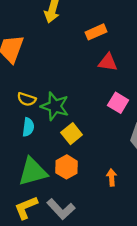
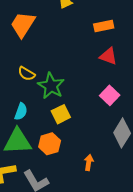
cyan semicircle: (28, 127) -> (21, 111), moved

